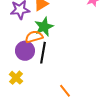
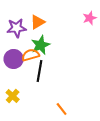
purple circle: (25, 51) -> (14, 59), moved

